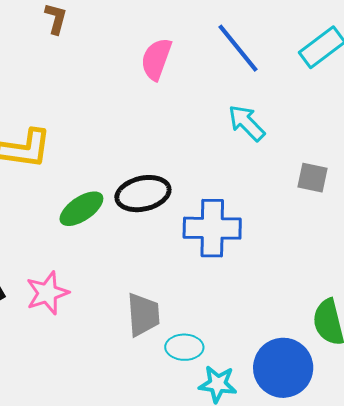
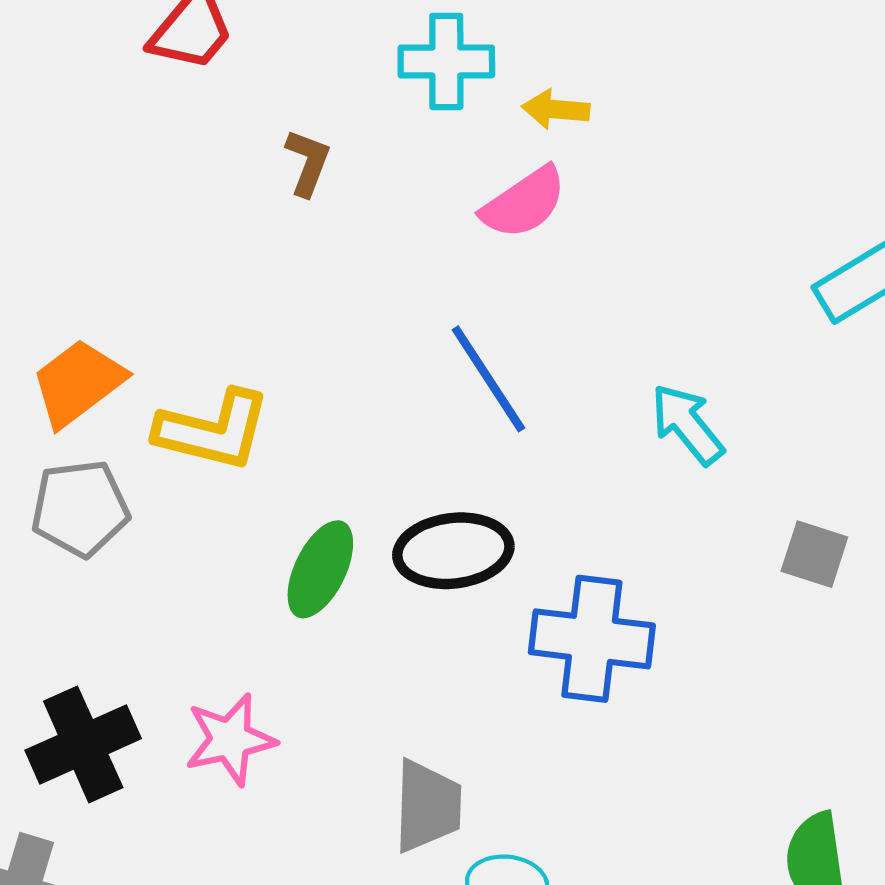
blue line: (238, 48) -> (488, 379), moved
pink semicircle: (156, 59) -> (524, 203), moved, turned -150
green ellipse: (81, 209) -> (320, 569), turned -36

